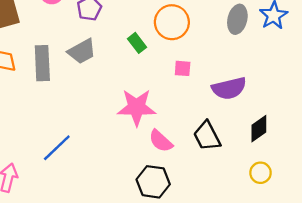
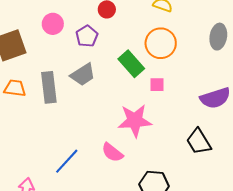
green rectangle: (137, 43) -> (131, 64), size x1.5
pink square: (183, 68) -> (157, 85), moved
pink semicircle: (161, 141) -> (112, 152), moved

